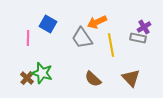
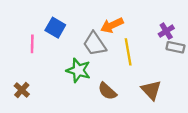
gray rectangle: (138, 38) -> (175, 47), moved
green star: (42, 73) -> (78, 70), moved
brown cross: (27, 78) -> (22, 90), moved

